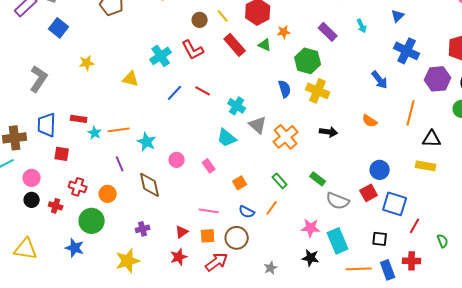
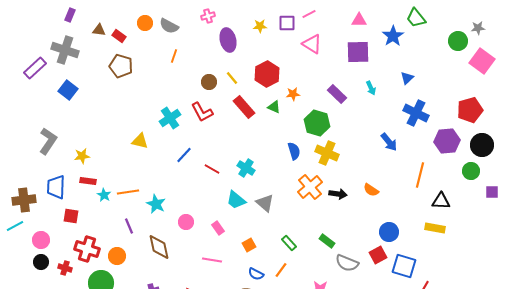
yellow star: (87, 63) -> (82, 156), moved
red line: (203, 91) -> (212, 169), moved
orange semicircle: (370, 121) -> (371, 190), moved
gray triangle: (258, 125) -> (265, 203), moved
orange cross: (286, 137) -> (310, 187), moved
red cross: (78, 187) -> (87, 249), size x1.4
pink line: (209, 211) -> (212, 260), moved

